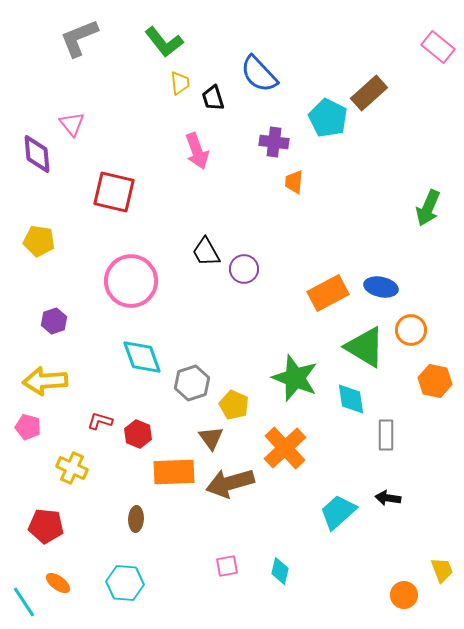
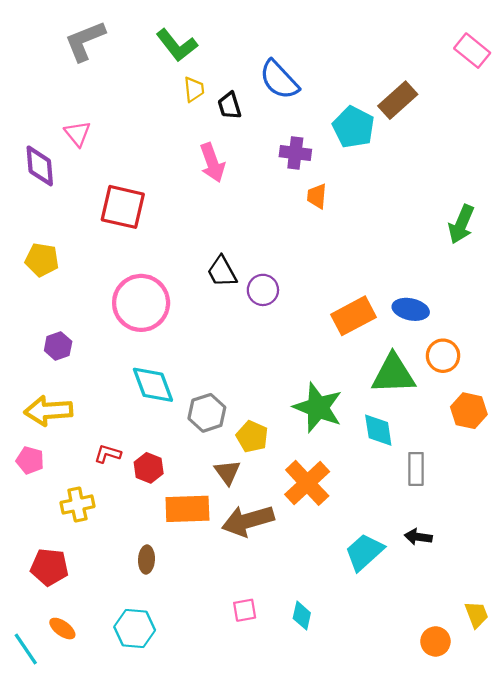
green triangle: (365, 347) -> (393, 374), turned -33
yellow cross: (72, 468) -> (77, 505), turned -36

